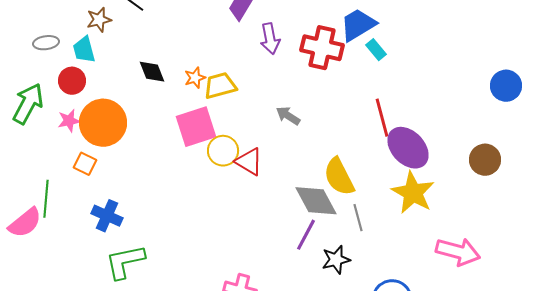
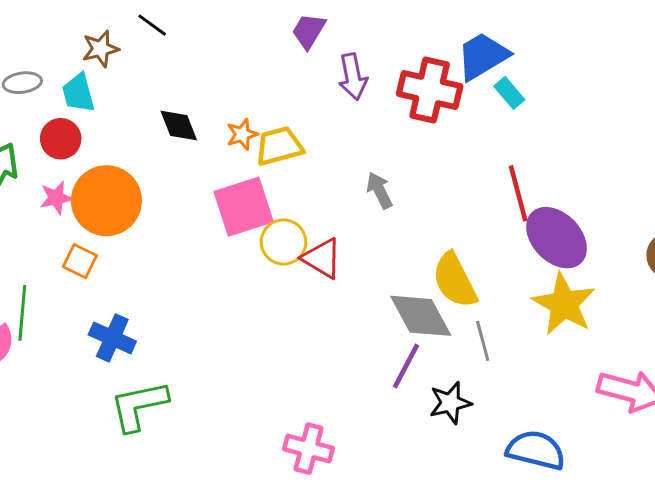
gray arrow: (288, 116) -> (379, 190), turned 30

